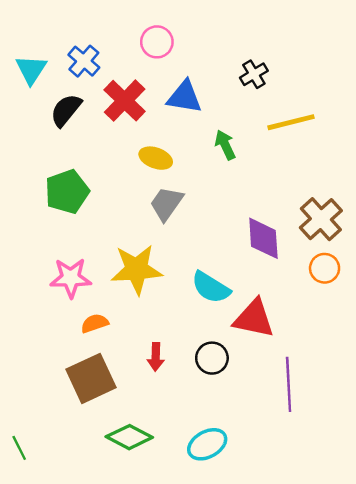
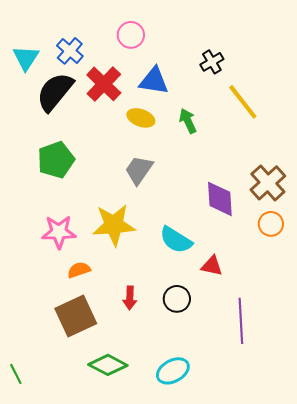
black semicircle: (66, 110) -> (55, 92), size x1.4
yellow line: (291, 122) -> (243, 102), turned 66
yellow ellipse: (156, 158) -> (141, 118), moved
red triangle: (254, 319) -> (212, 266), size x0.6

